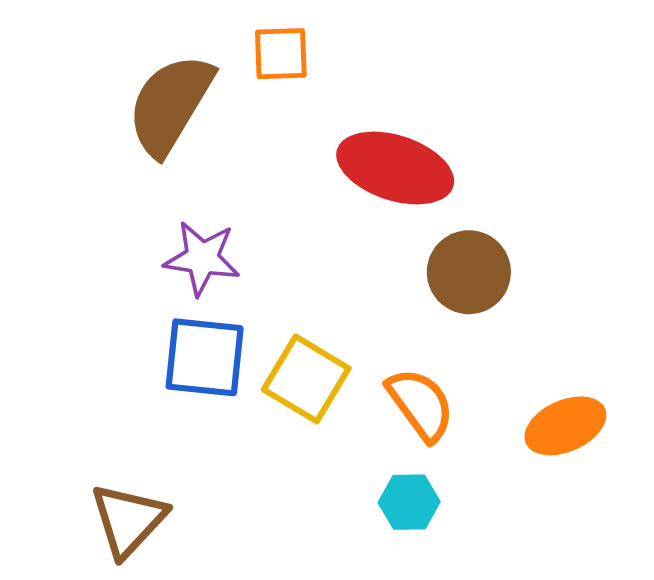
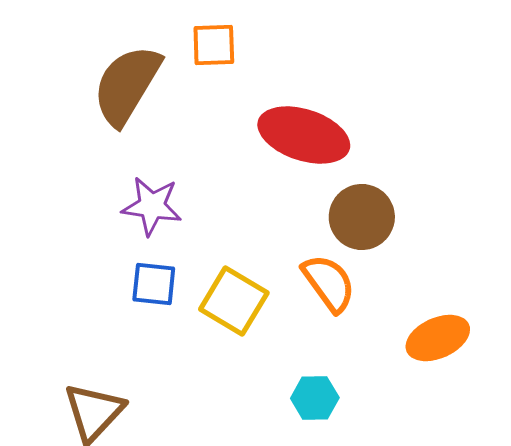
blue square: (205, 357) -> (154, 284), size x0.7
orange semicircle: (421, 404) -> (329, 283), moved

